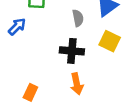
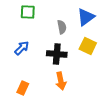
blue arrow: (17, 27) -> (22, 48), moved

